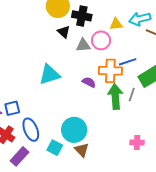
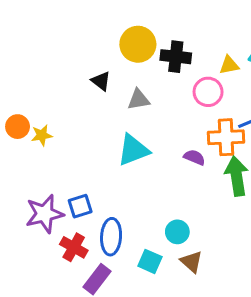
black triangle: (64, 32) -> (101, 81), moved
gray triangle: (83, 45) -> (139, 100), moved
blue ellipse: (31, 130) -> (111, 237), turned 30
cyan circle: (74, 130) -> (177, 232), size x0.6

